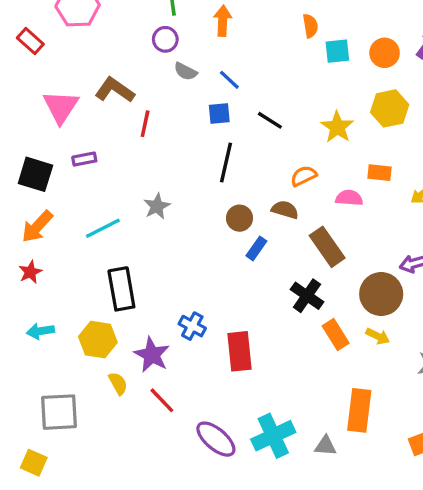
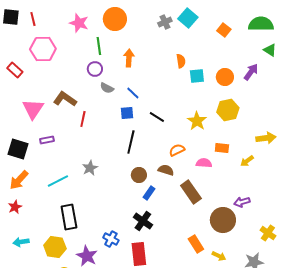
black cross: (307, 296) -> (143, 221), moved
yellow arrow: (378, 336) -> (219, 256), moved

